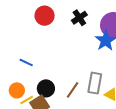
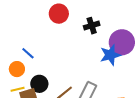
orange circle: (17, 90) -> (17, 69), moved

